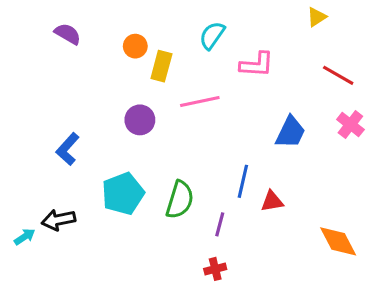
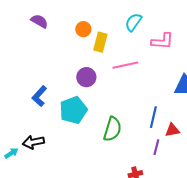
cyan pentagon: (123, 194) -> (73, 110), moved
purple line: (220, 224) -> (156, 147), moved

